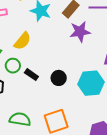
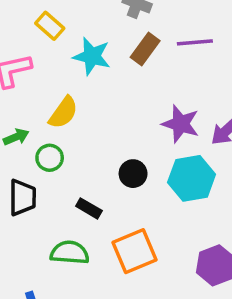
purple star: (80, 32) -> (181, 124), moved, turned 30
black rectangle: (31, 75) -> (89, 208), moved

